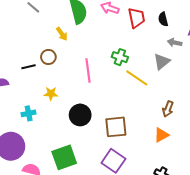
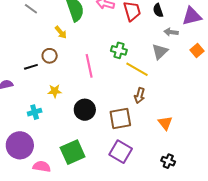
brown arrow: (168, 109) -> (140, 96), moved
orange triangle: (161, 135) -> (165, 123), turned -35

